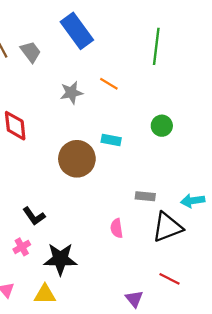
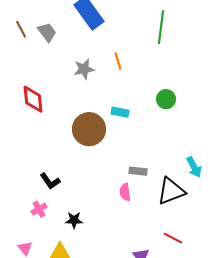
orange line: (109, 84) -> (118, 61), turned 42
gray rectangle: (145, 196) -> (138, 171), moved
cyan arrow: (193, 201) -> (194, 167), turned -110
black star: (60, 259) -> (74, 220), size x0.6

